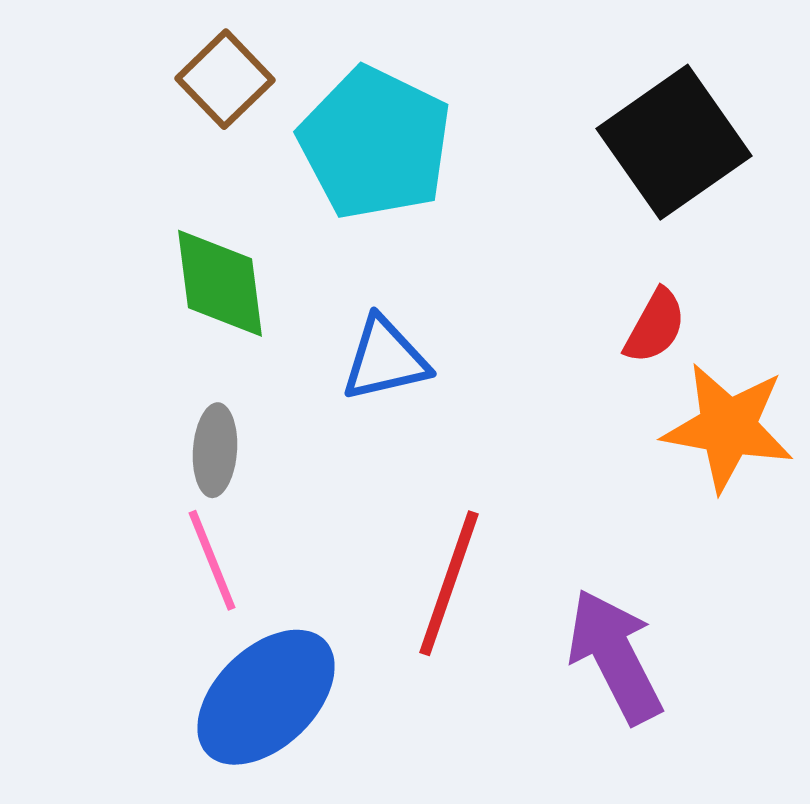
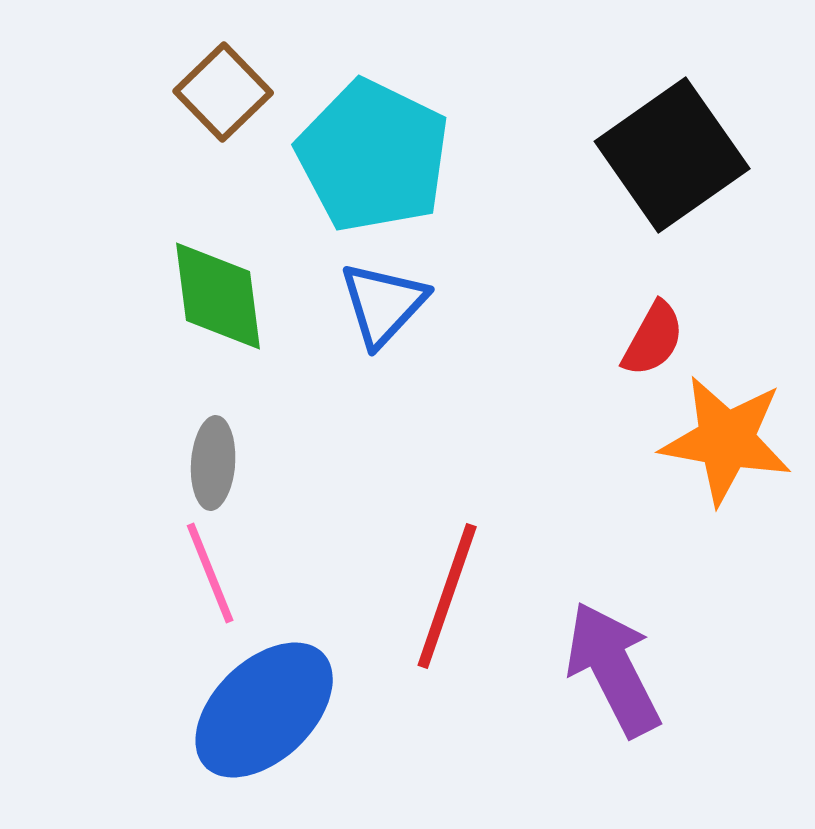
blue triangle: (385, 359) -> (383, 304), moved, turned -34

